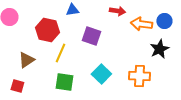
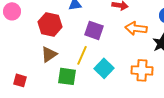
orange arrow: (141, 24) -> (136, 28), moved
yellow line: (60, 53) -> (82, 55), moved
brown triangle: (26, 60) -> (49, 54), moved

